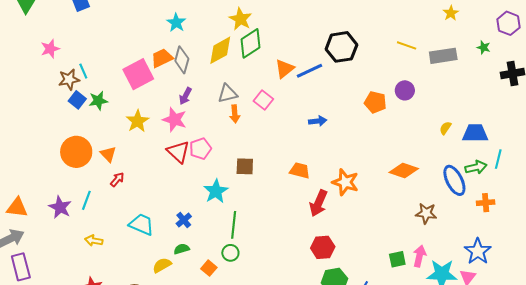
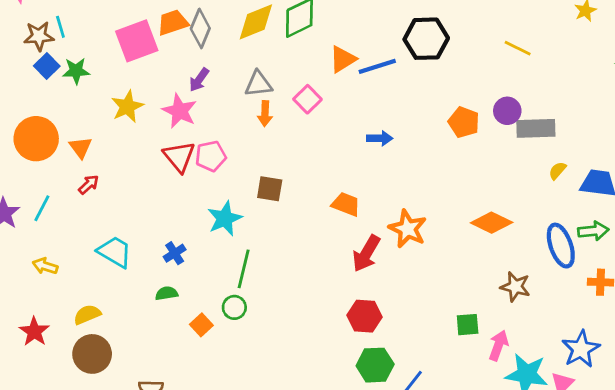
gray rectangle: (443, 56) -> (536, 128), moved
green square: (397, 259) -> (468, 325), moved
yellow semicircle: (162, 265) -> (87, 315), moved

